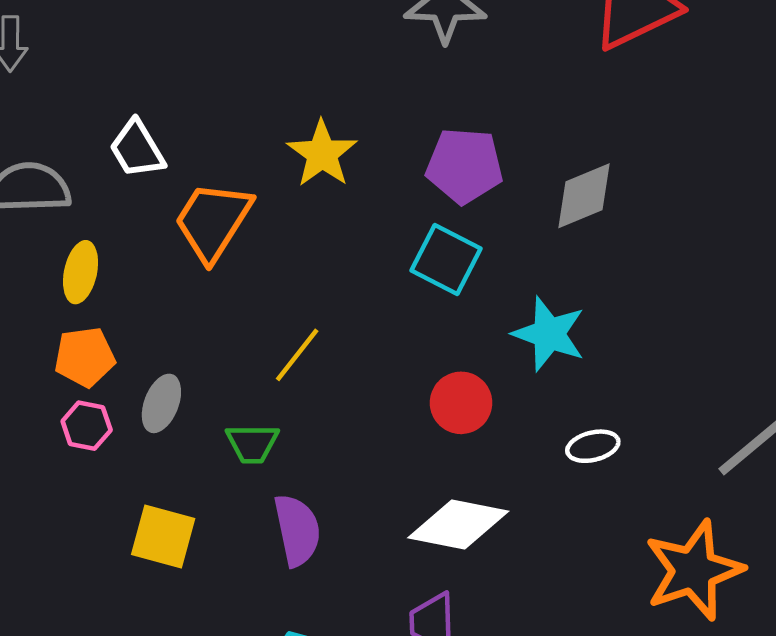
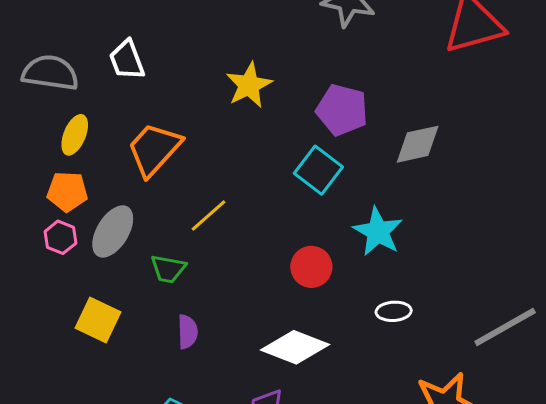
orange trapezoid: (213, 221) -> (154, 149), moved
gray ellipse: (161, 403) -> (113, 231), size x1.4
purple semicircle: (297, 530) -> (188, 332), size x0.7

